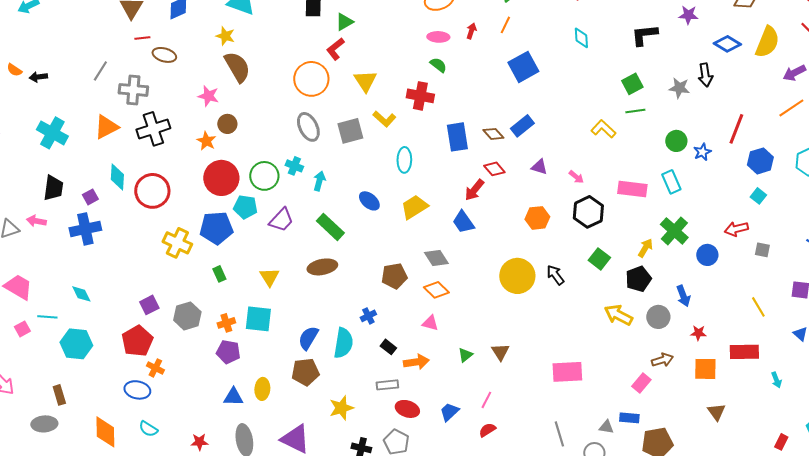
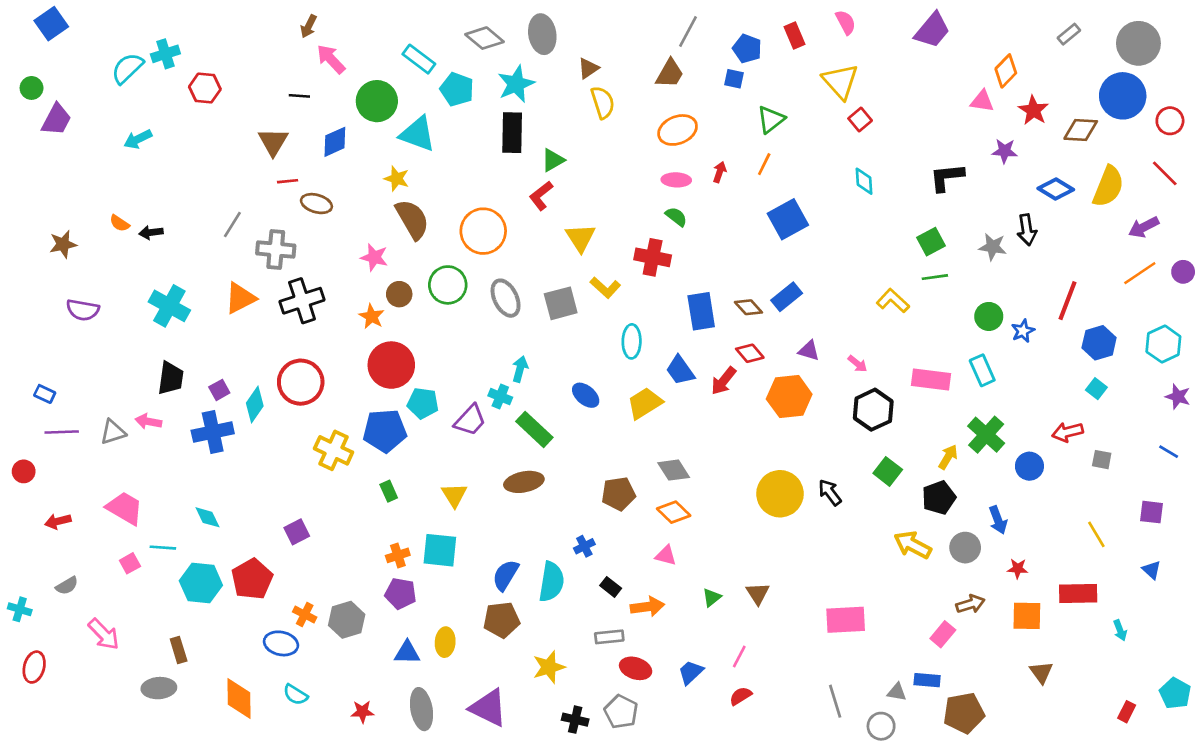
orange circle: (311, 79) -> (483, 231), moved
cyan cross: (294, 166) -> (500, 397), moved
green circle: (264, 176) -> (448, 285), moved
cyan diamond: (117, 177) -> (255, 404), moved, turned 32
orange hexagon: (537, 218) -> (789, 397), moved, size x1.4
blue trapezoid: (463, 222) -> (680, 370), moved
gray hexagon: (187, 316) -> (347, 620), moved
red pentagon: (137, 341) -> (252, 579), moved

